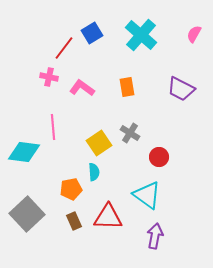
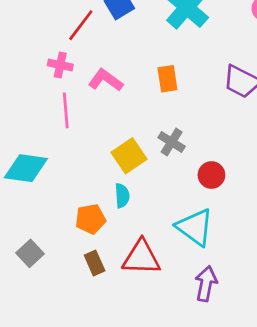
pink line: (53, 127) -> (66, 110), moved
gray square: (27, 214) -> (30, 253), size x0.6

